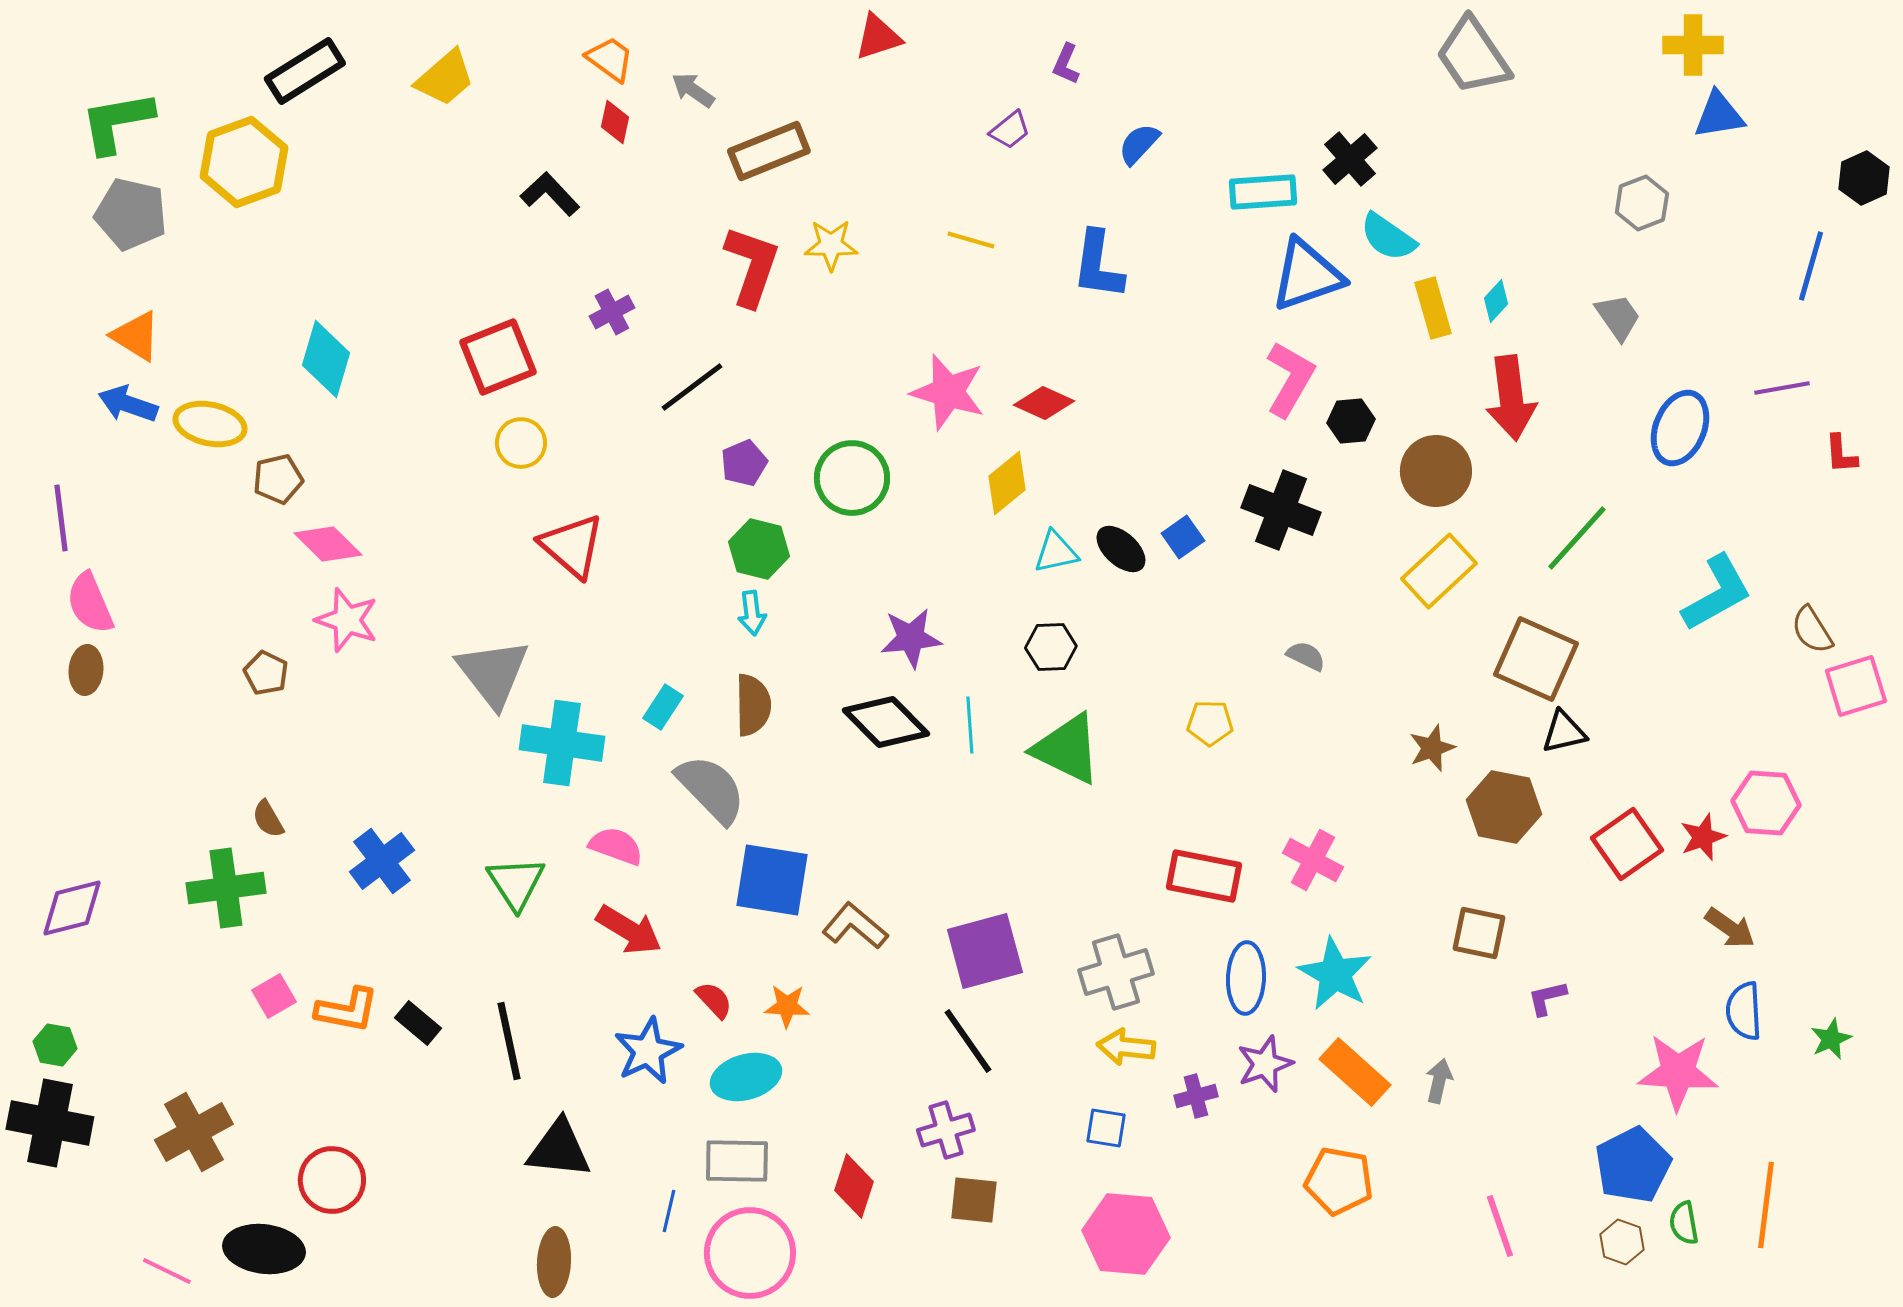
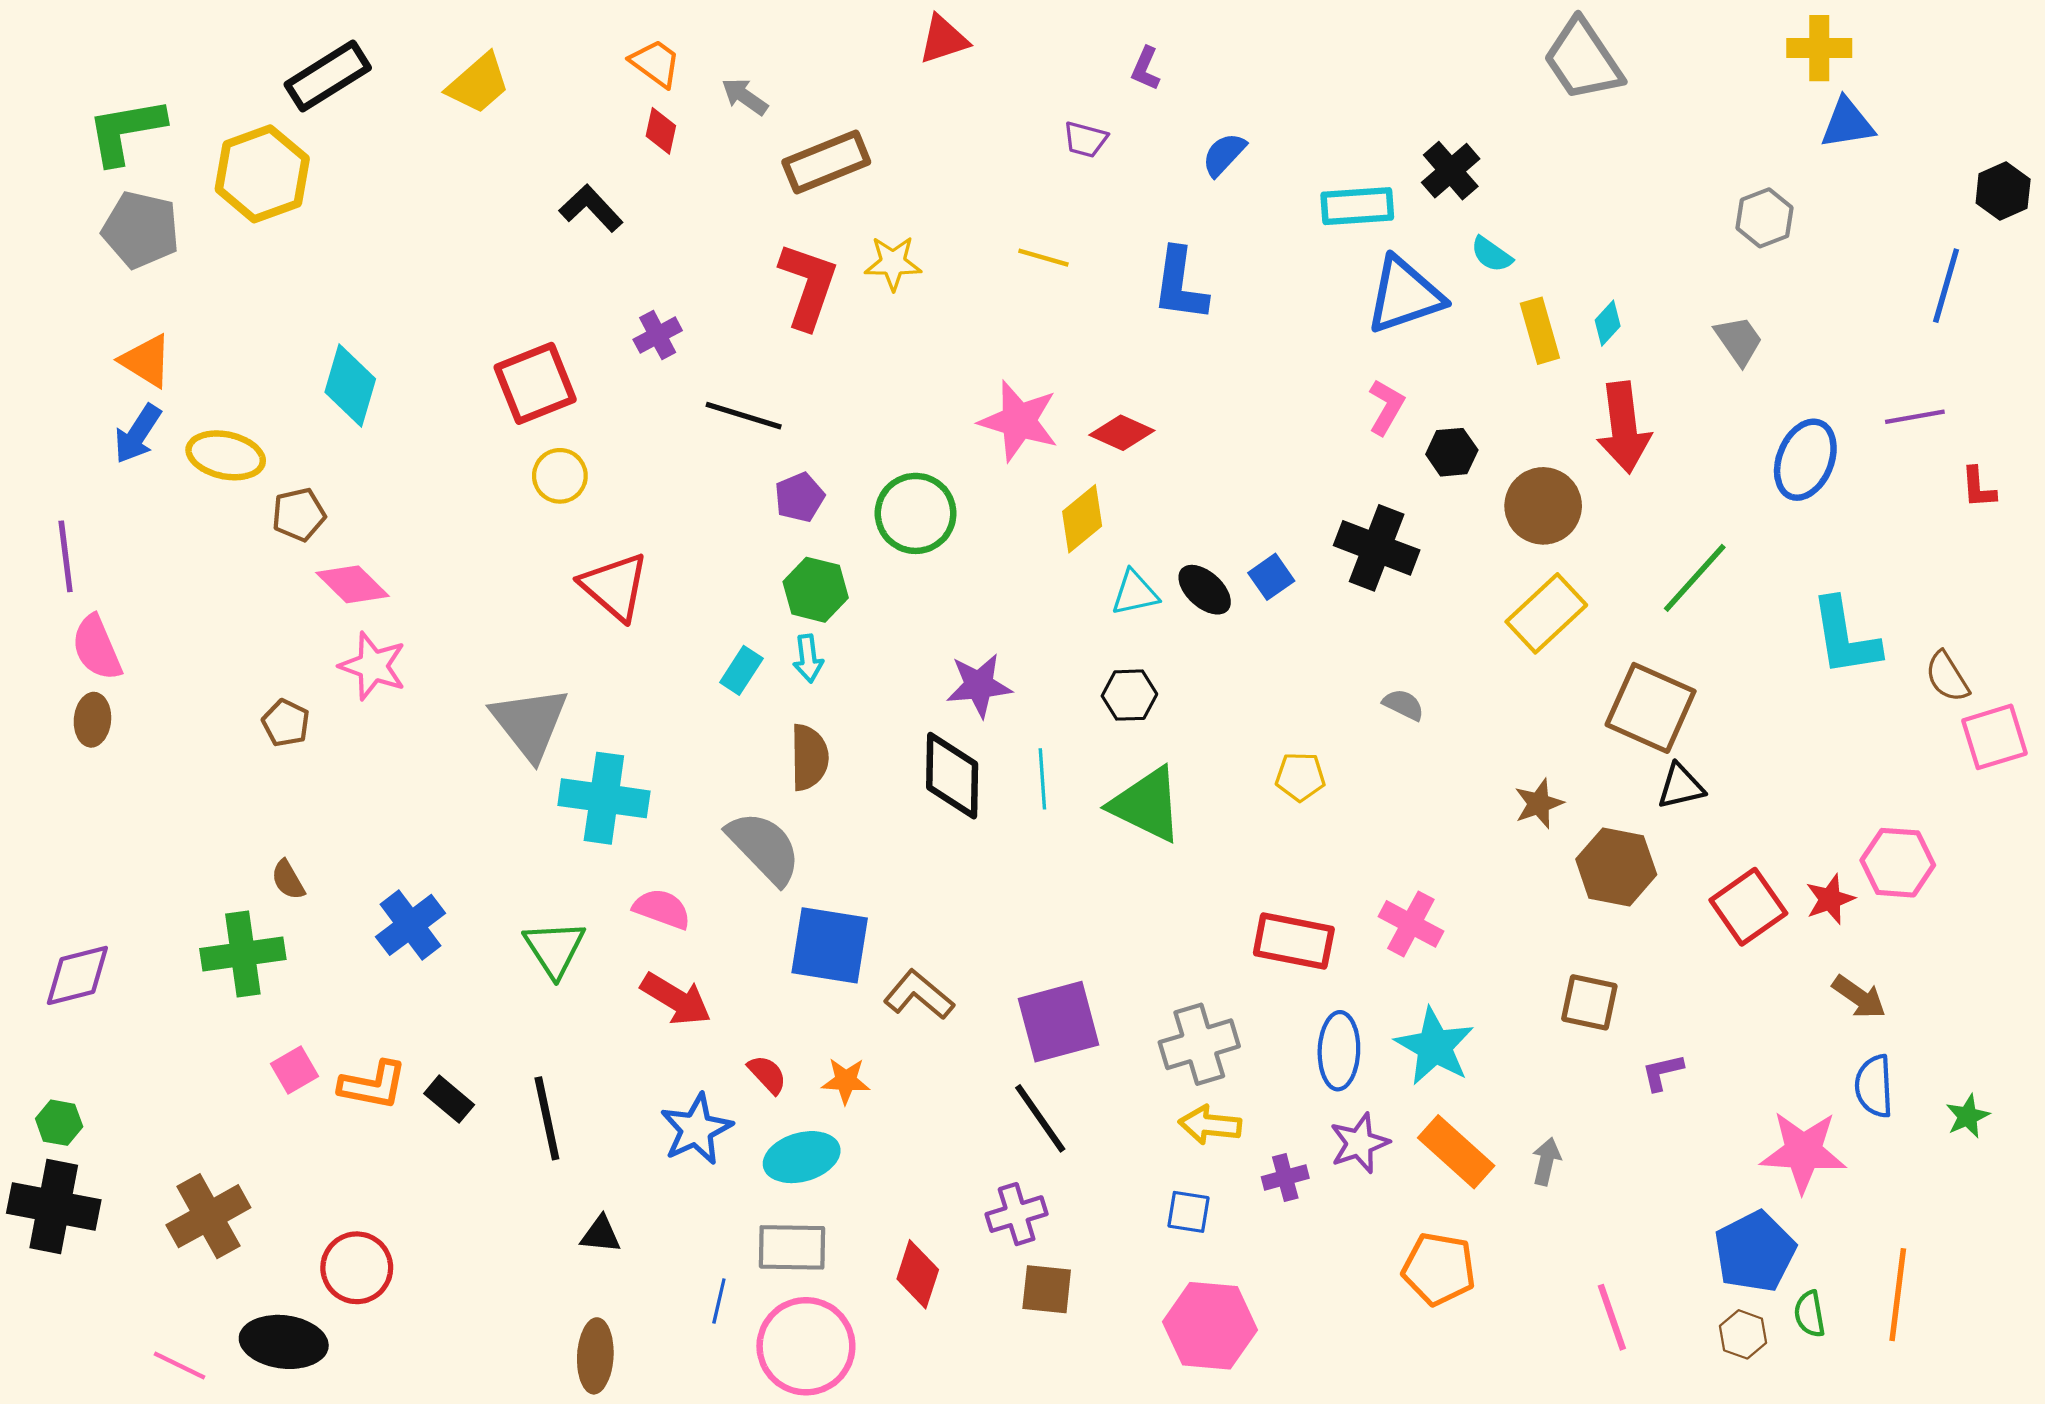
purple trapezoid: (1010, 130) -> (1085, 139), turned 54
cyan semicircle: (1388, 237) -> (1492, 254), size x0.7
pink L-shape: (1290, 379) -> (1386, 407), size x0.7
black line: (692, 387) -> (744, 416), turned 54
blue arrow: (128, 404) -> (138, 434), turned -76
cyan L-shape: (1717, 593) -> (1845, 637), turned 110
cyan rectangle: (663, 707) -> (741, 670), moved
black diamond: (886, 722) -> (952, 776), turned 46
black triangle: (559, 1149) -> (601, 1234), size x0.6

